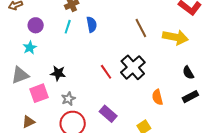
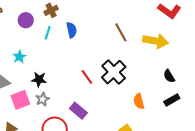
purple circle: (36, 25) -> (26, 20), moved
cyan star: (30, 48) -> (19, 57), moved
gray star: (68, 99) -> (42, 99), moved
purple rectangle: (108, 114) -> (78, 111), moved

